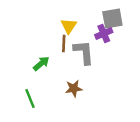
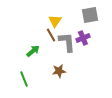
purple cross: (104, 34) -> (83, 38), moved
brown line: (64, 44) -> (51, 35), turned -32

